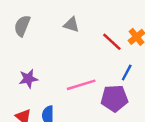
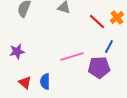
purple star: (28, 79) -> (17, 52), moved

